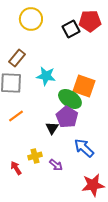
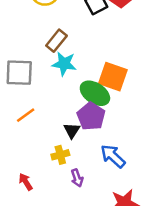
brown rectangle: (17, 58) -> (56, 41), moved
yellow cross: (35, 156) -> (60, 155), moved
purple arrow: (56, 165) -> (77, 178), turned 32

